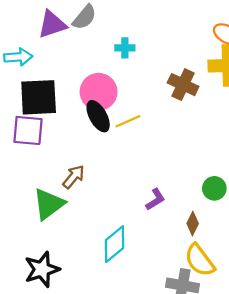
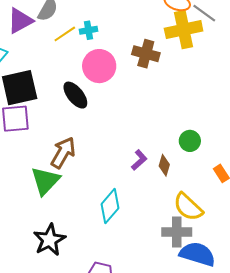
pink circle: (99, 92) -> (99, 66), moved
yellow line: (128, 121) -> (65, 34), moved
brown arrow: (74, 177) -> (63, 153), size x1.4
brown diamond: (193, 223) -> (164, 165), moved

